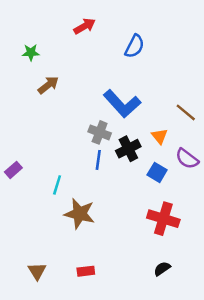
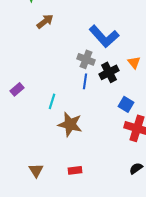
blue square: (157, 172) -> (126, 104), moved

